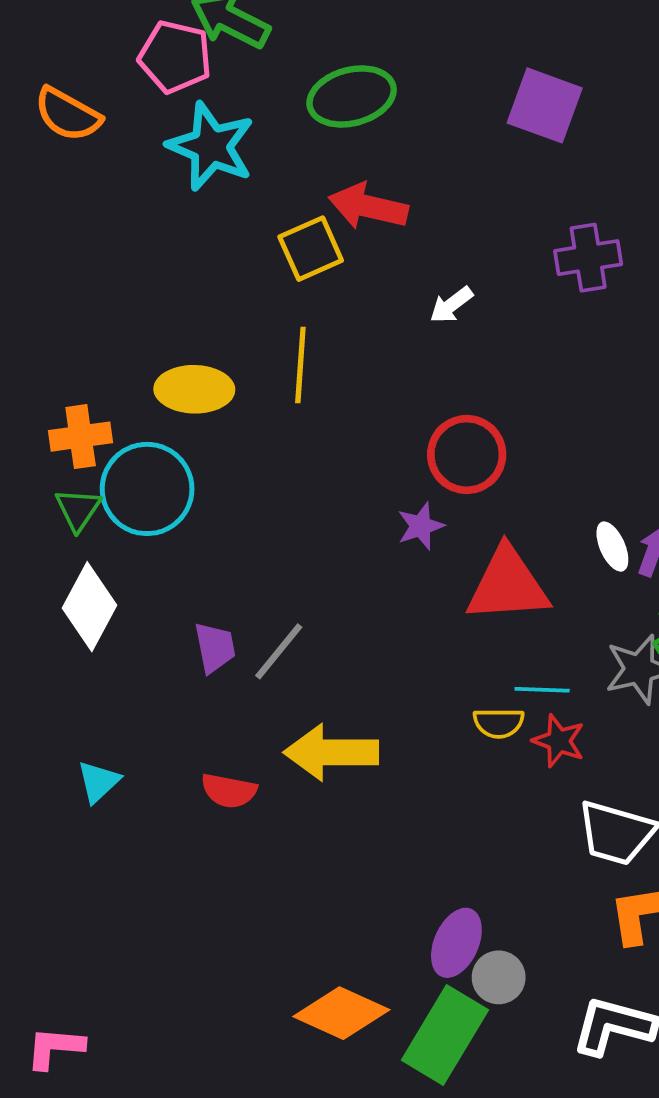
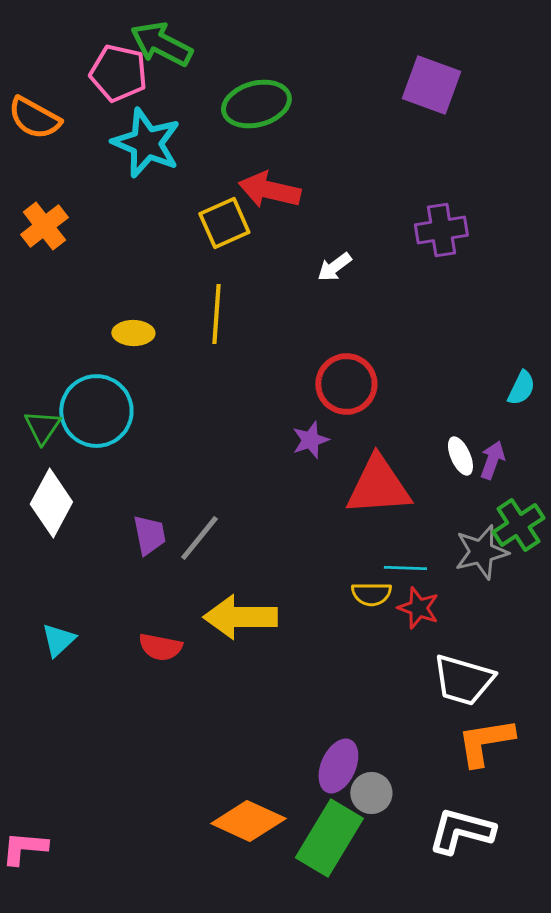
purple square: (545, 105) -> (431, 85), moved
yellow ellipse: (194, 389) -> (133, 333), size x0.7
orange cross: (81, 437) -> (44, 226), moved, turned -30

